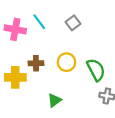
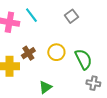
gray square: (73, 23) -> (71, 16), moved
brown cross: (36, 63) -> (28, 53), turned -32

